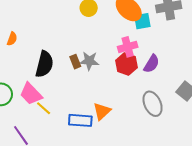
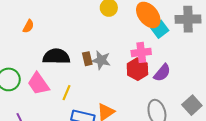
cyan square: (142, 21) -> (160, 29), turned -36
black semicircle: (44, 64) -> (56, 56), turned -112
yellow line: (44, 108) -> (67, 93), moved, turned 63

